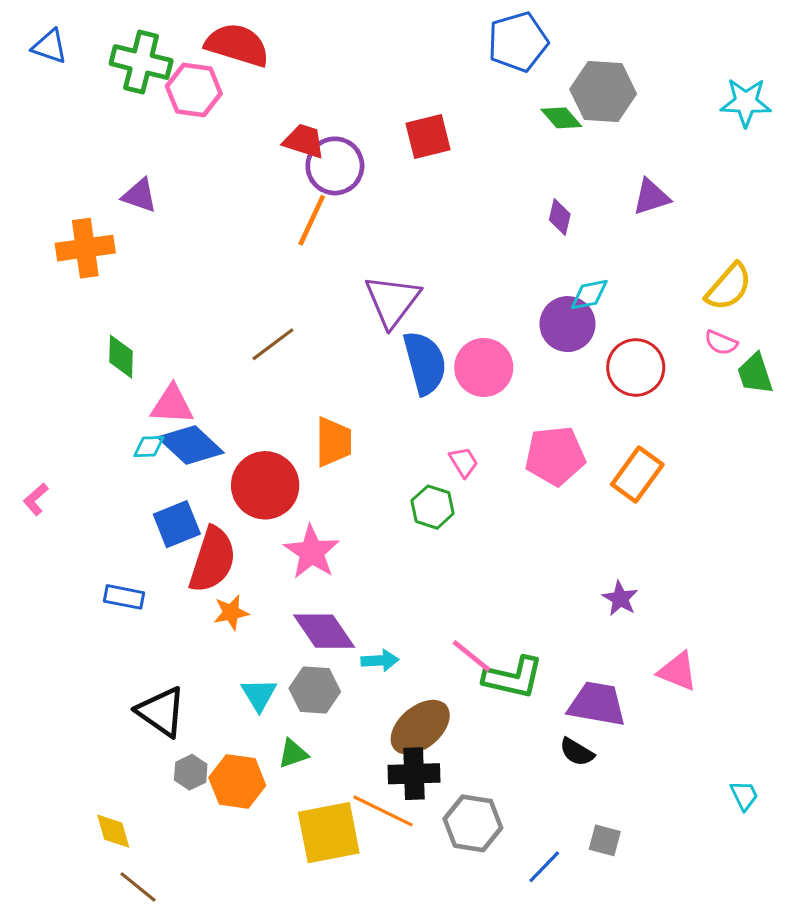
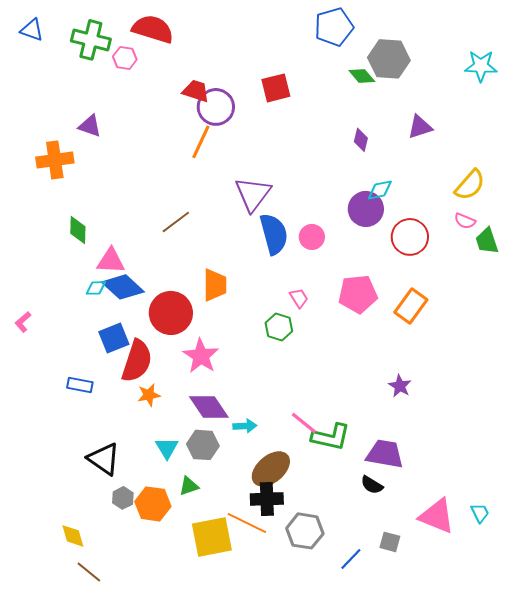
pink hexagon: (194, 90) -> (125, 58), size x0.7
pink circle: (484, 367) -> (312, 237), size x0.7
pink triangle: (678, 671) -> (437, 516), moved, size x1.4

